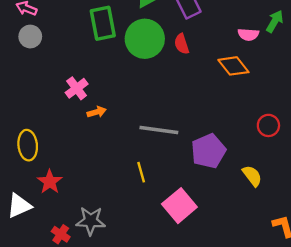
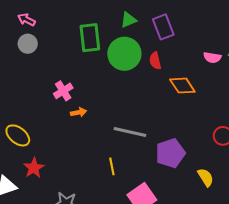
orange diamond: (233, 66) -> (182, 86), moved
yellow ellipse: (28, 145) -> (18, 135), turned -50

